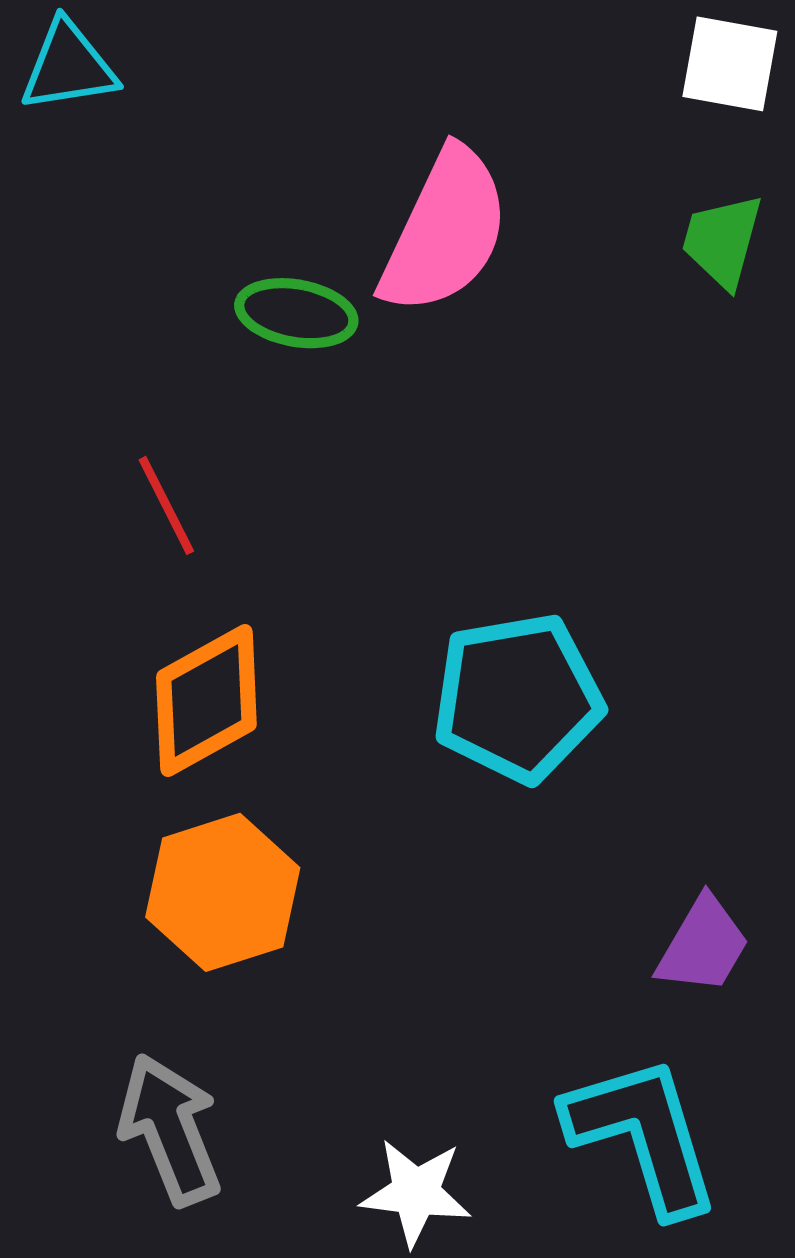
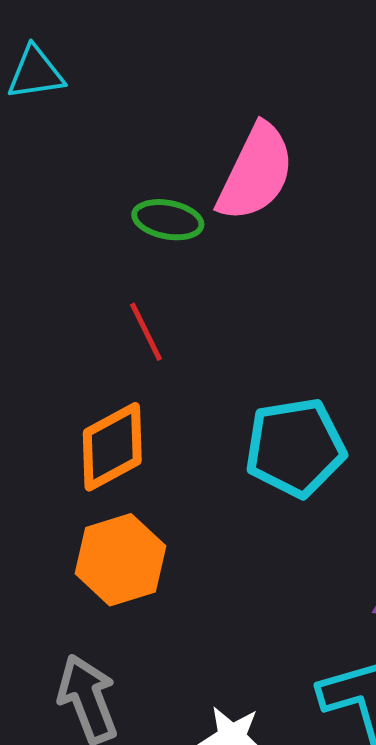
red line: (166, 505) -> (146, 332), moved

